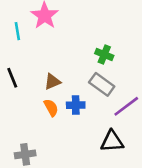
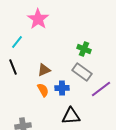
cyan line: (17, 31) -> (17, 42), moved, turned 48
black triangle: (112, 141) -> (71, 116), moved

